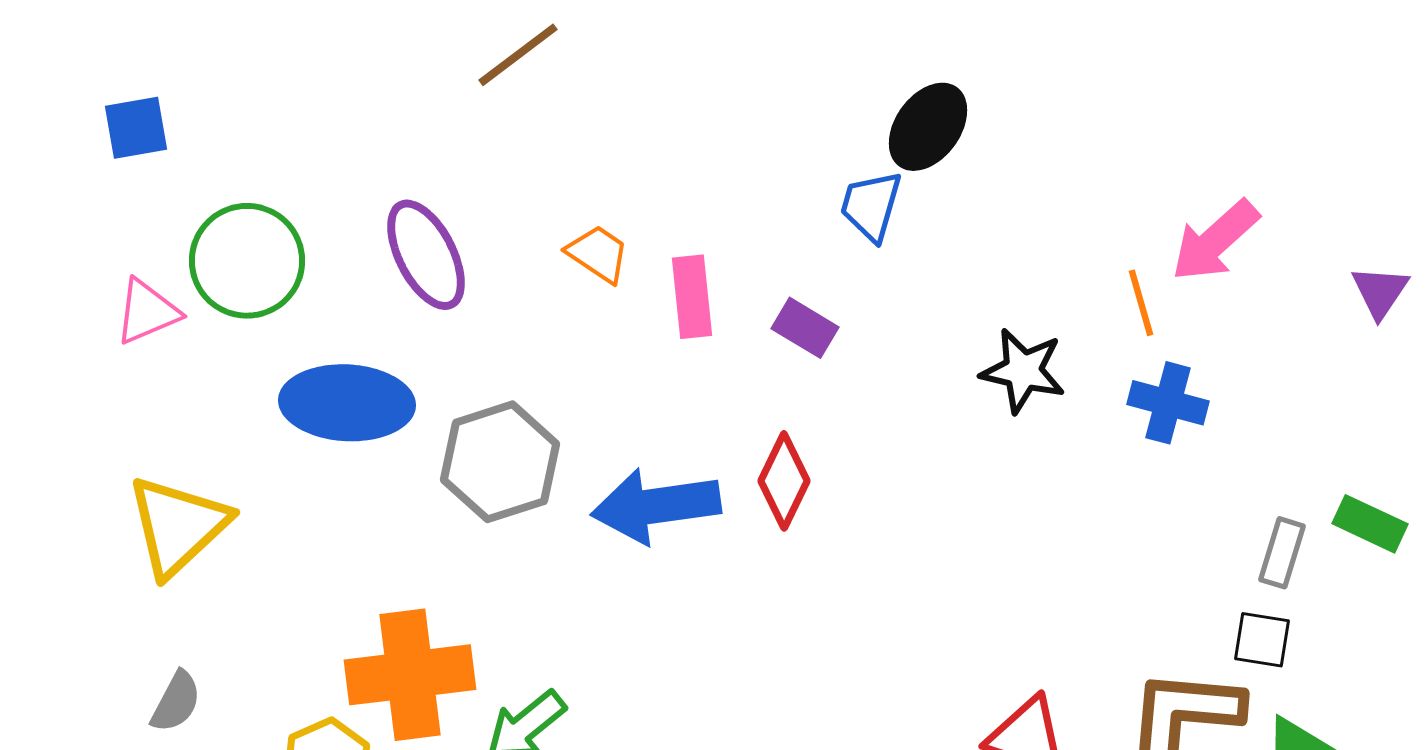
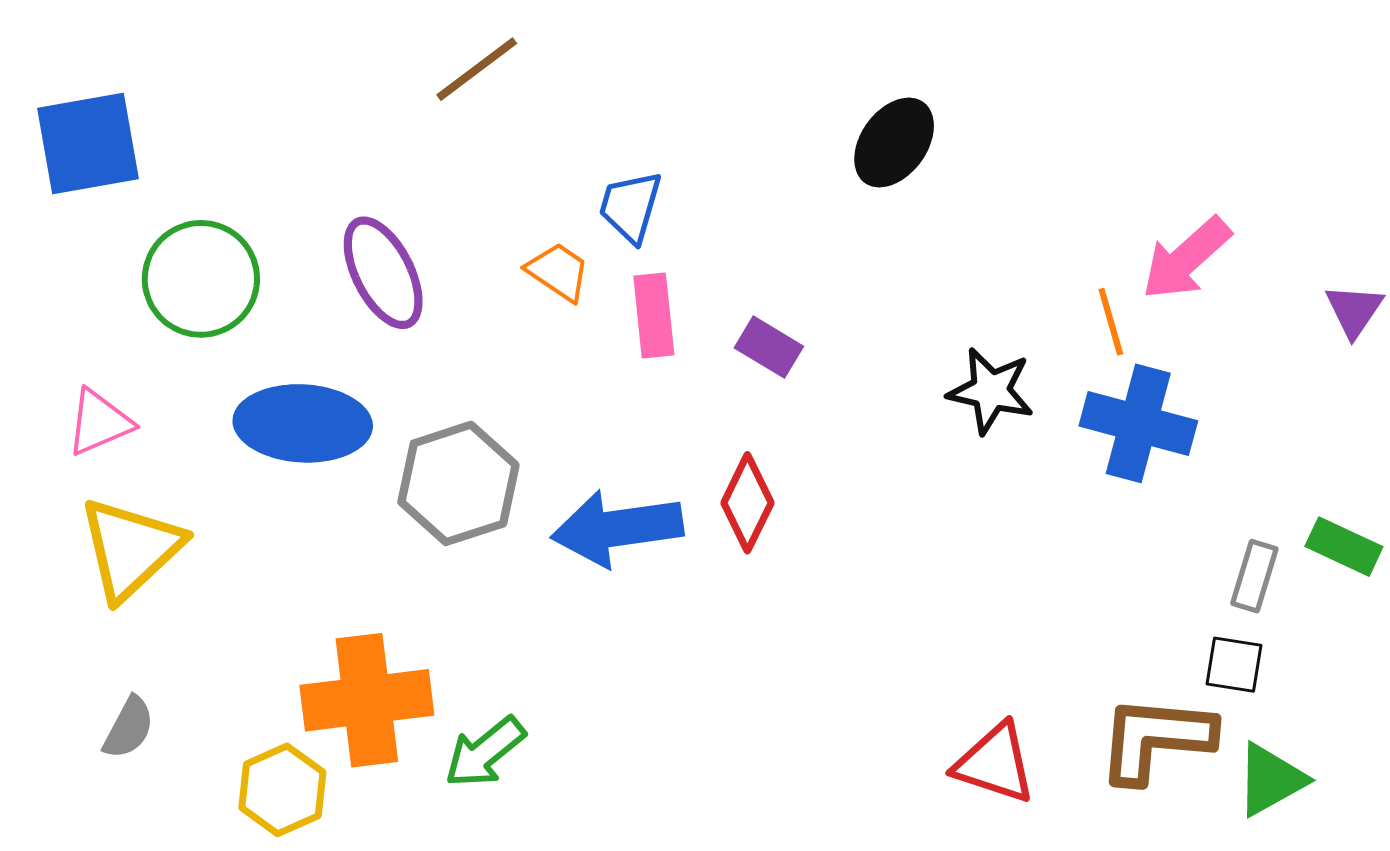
blue square: (136, 128) -> (88, 144), size x1.6
blue trapezoid: (871, 206) -> (630, 207), moved
pink triangle: (147, 312) -> (99, 422), moved
blue cross: (1168, 403) -> (1138, 423), size x1.4

